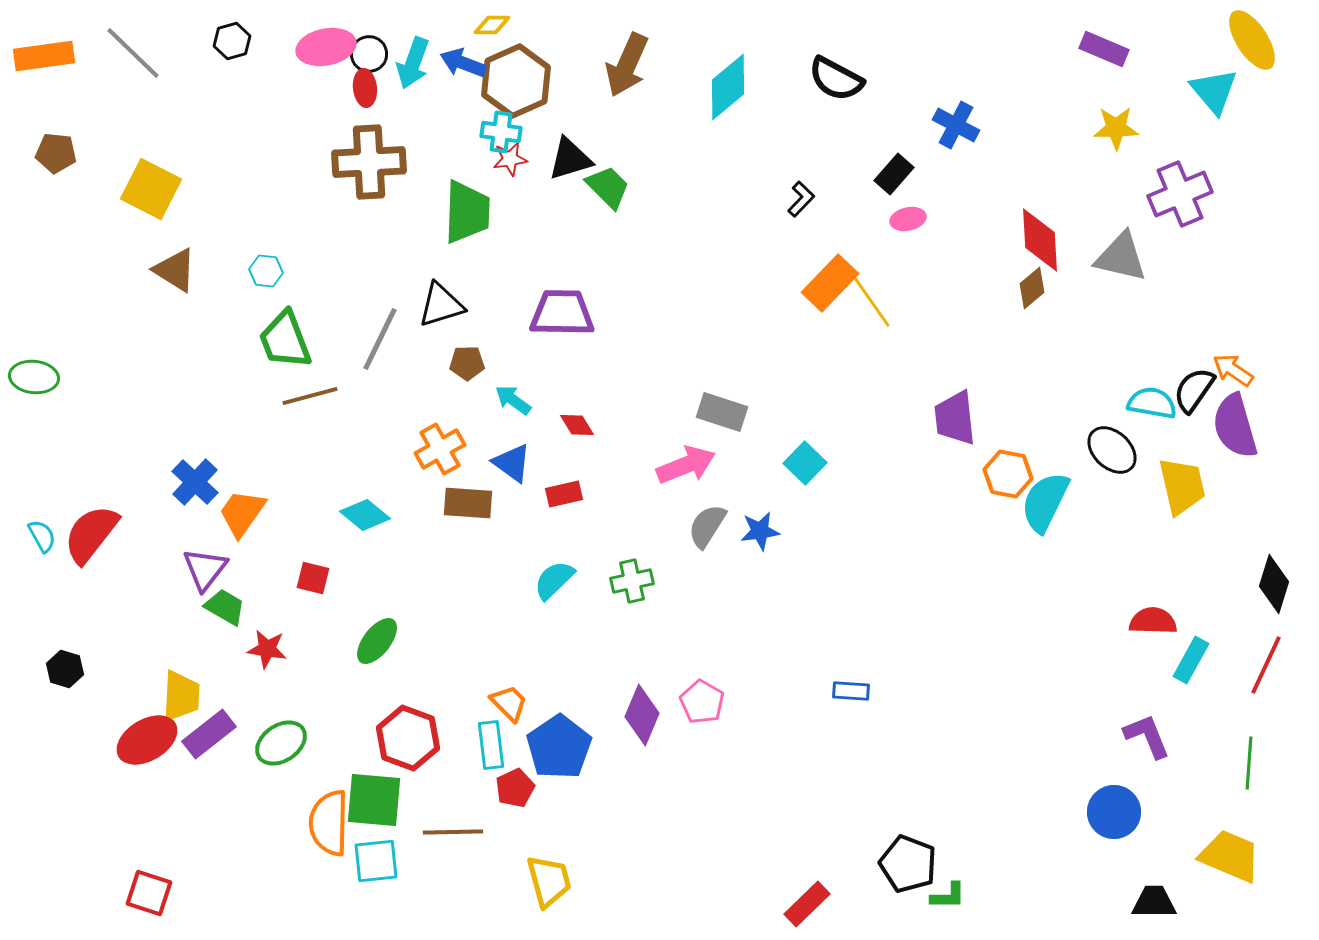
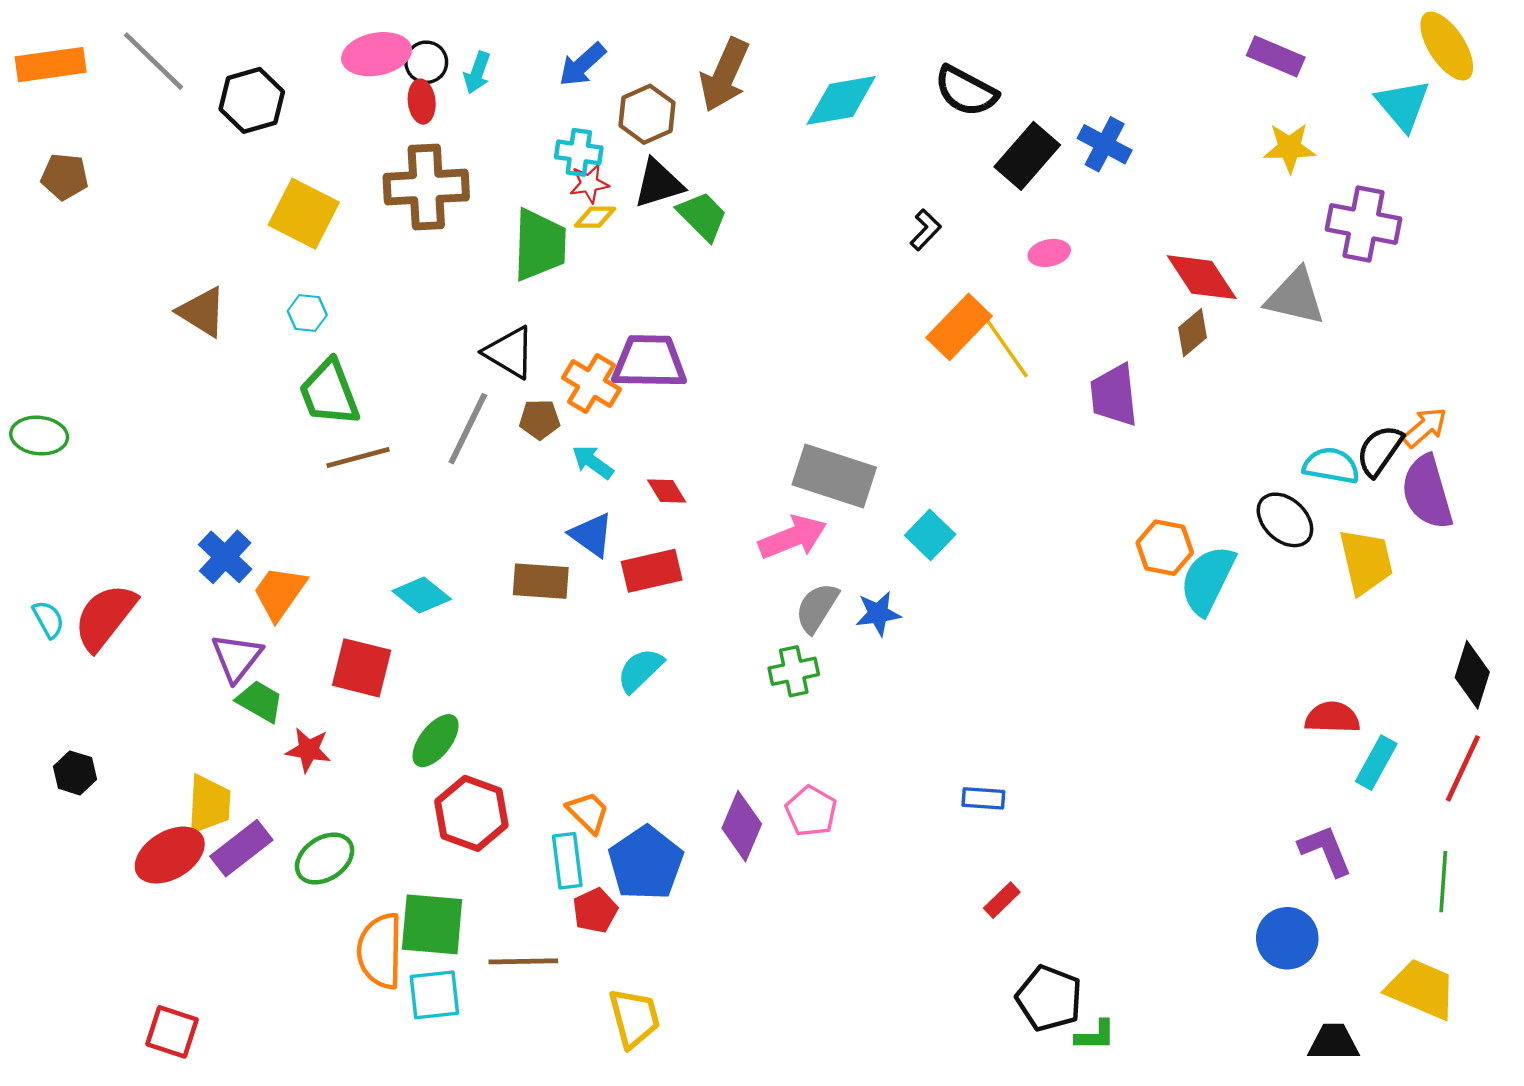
yellow diamond: (492, 25) -> (595, 217), moved
black hexagon: (232, 41) -> (252, 100), moved, size x1.5
cyan arrow: (413, 63) -> (477, 73), size x0.7
blue arrow: (463, 63) -> (582, 65), moved, turned -63
brown hexagon: (516, 81) -> (647, 114), moved, size x0.7
cyan diamond: (728, 87) -> (841, 100), turned 30
black rectangle: (894, 174) -> (1027, 156), moved, size x1.4
yellow square: (151, 189) -> (304, 214), moved
purple cross: (1180, 194) -> (1364, 224), turned 34
red diamond: (1040, 240) -> (1202, 277), turned -30
black triangle: (441, 305) -> (509, 352), turned 48
gray line: (380, 339) -> (468, 429), moved
orange arrow: (1233, 370) -> (1425, 427), turned 105
gray rectangle: (722, 412) -> (834, 476), size x1.4
purple trapezoid: (955, 418) -> (1114, 395), moved
orange cross: (440, 449) -> (592, 384), moved, turned -30
red rectangle: (564, 494) -> (652, 571), size x1.4
red square: (313, 578) -> (362, 668), size x1.6
green cross: (632, 581) -> (794, 671), moved
red hexagon: (408, 738) -> (471, 813), moved
red rectangle: (807, 904) -> (1002, 900), moved, size x0.7

